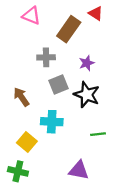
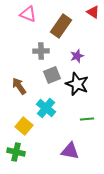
red triangle: (96, 13) -> (93, 12), moved
cyan cross: (52, 122) -> (46, 108), turned 36

